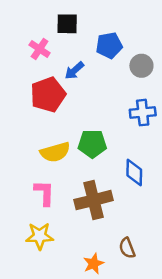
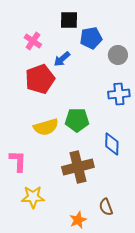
black square: (67, 24) -> (69, 20), moved
pink L-shape: (44, 193) -> (18, 161), moved

